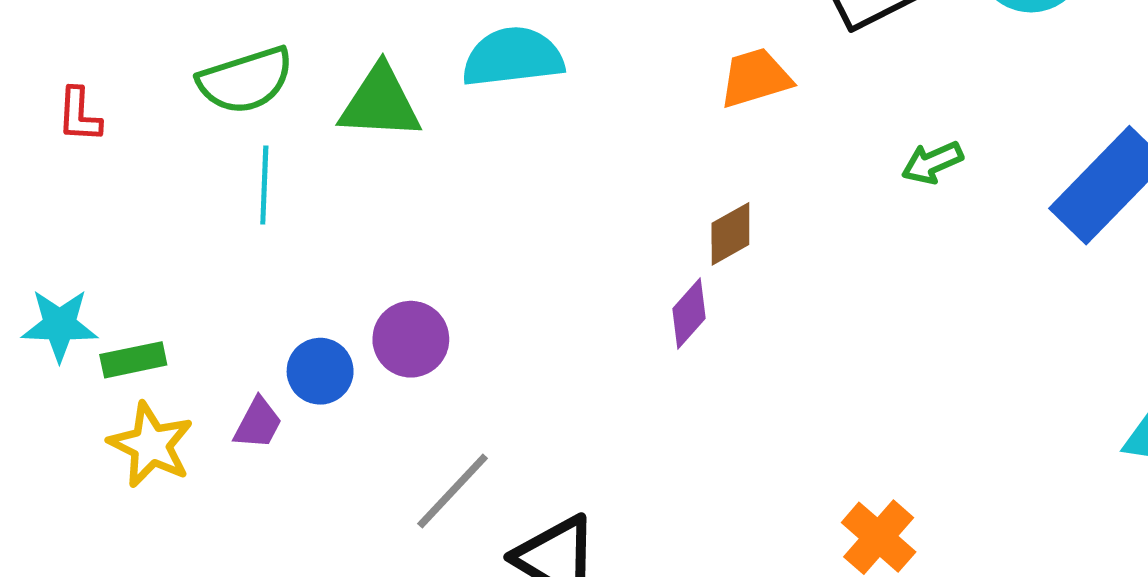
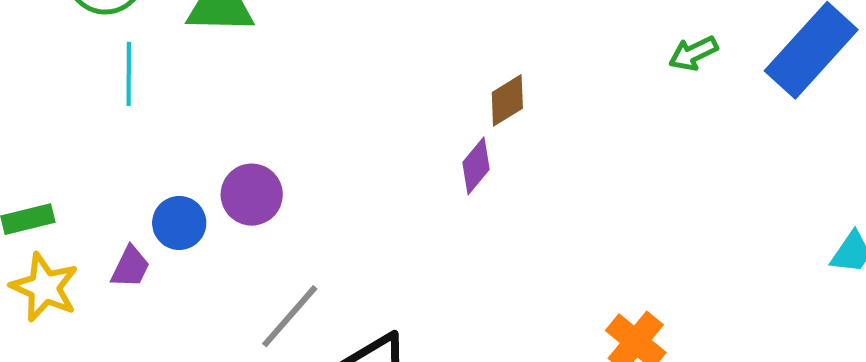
green arrow: (932, 163) -> (693, 53), moved

